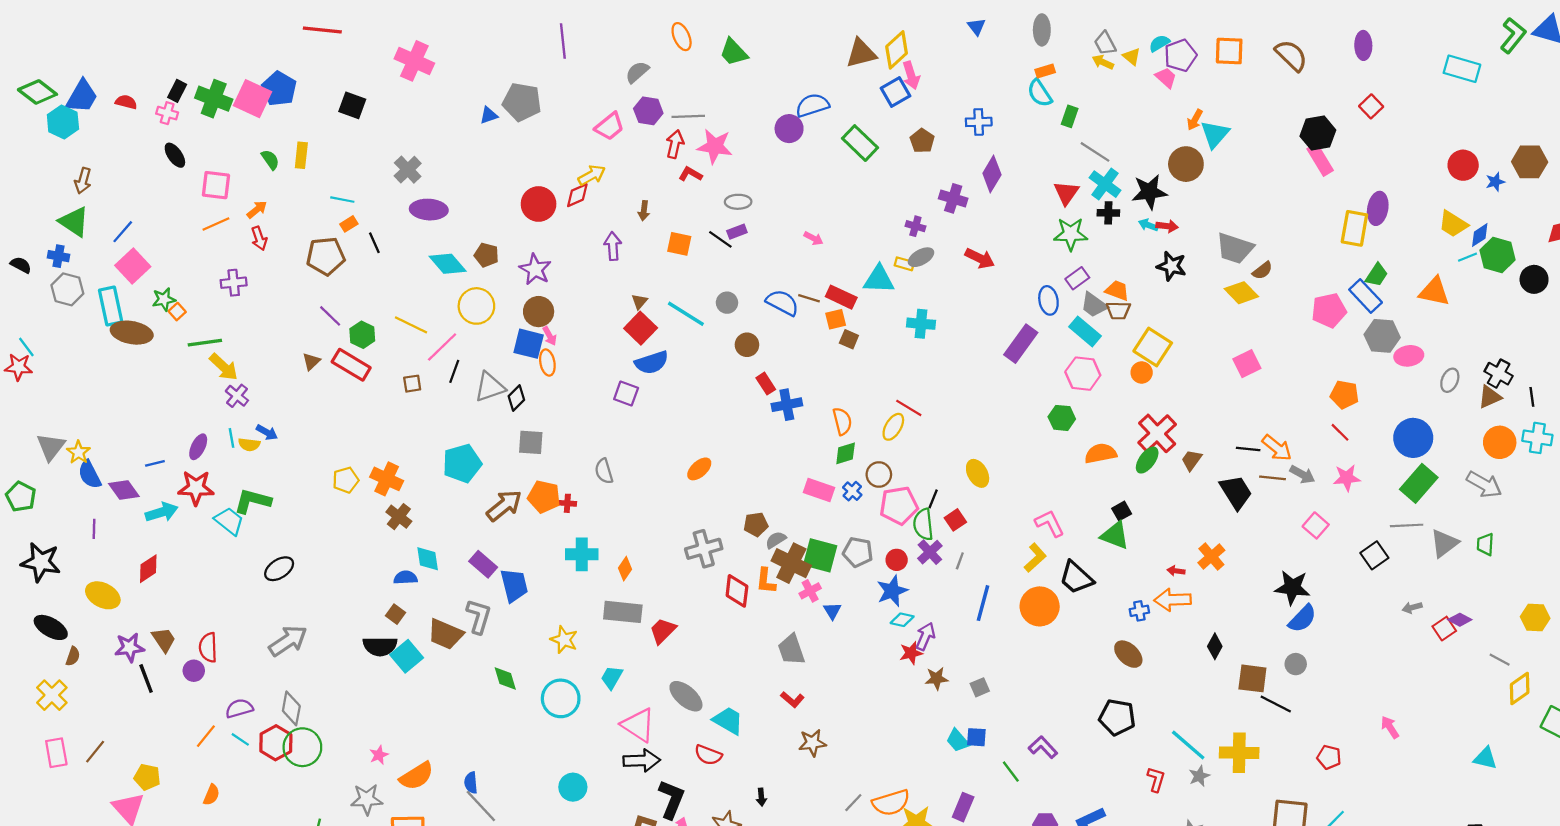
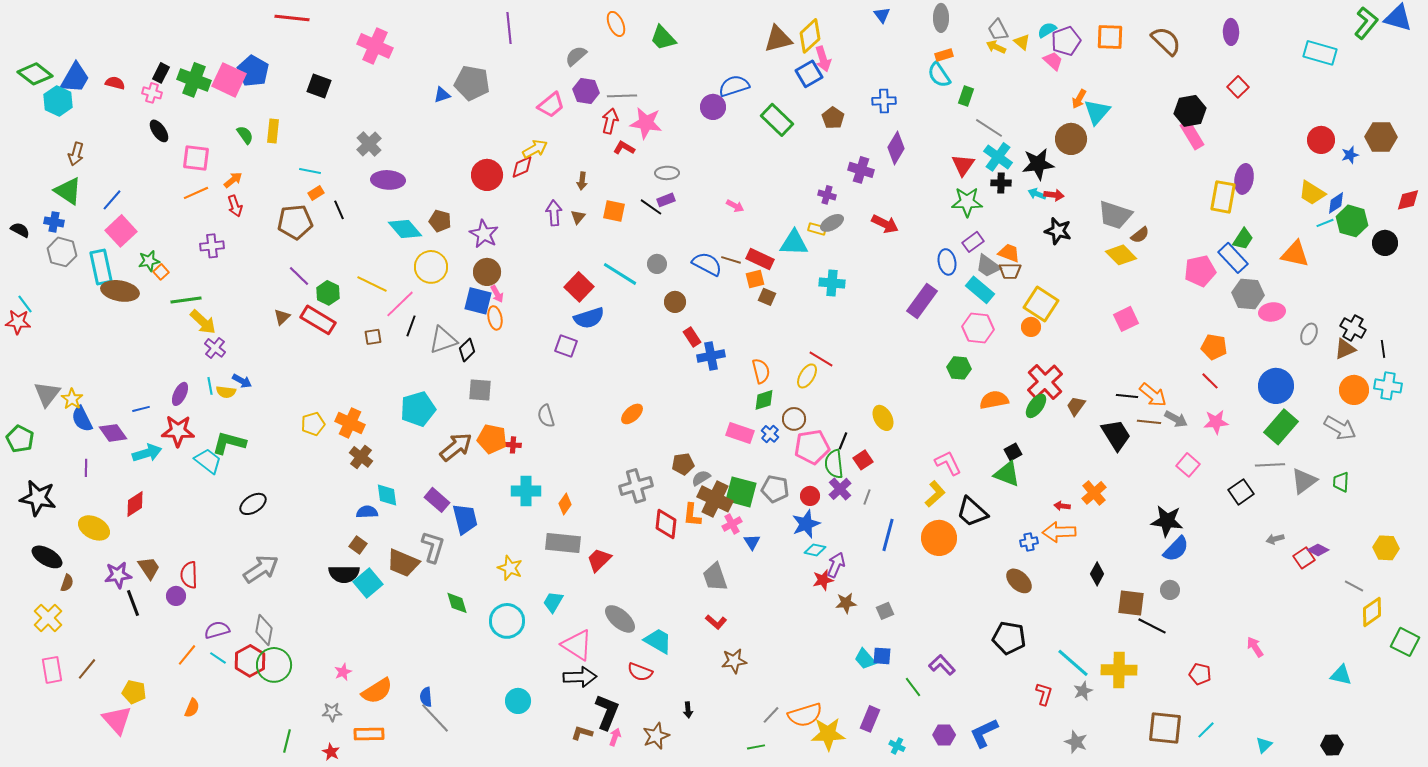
brown triangle: (639, 302) -> (578, 217), moved
gray star: (367, 799) -> (332, 712), size x0.7

